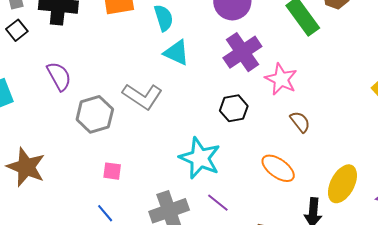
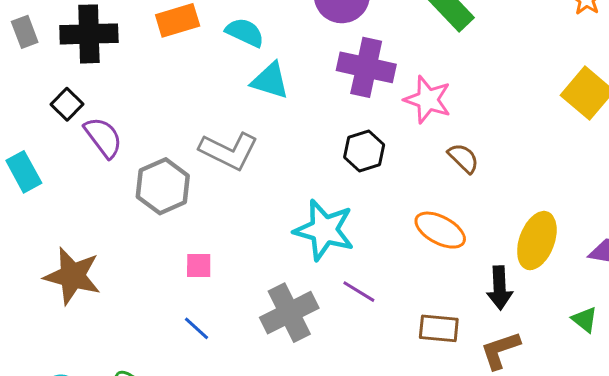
cyan semicircle: (164, 18) -> (245, 32), turned -40
black square: (17, 30) -> (67, 104), moved
purple cross: (242, 52) -> (366, 67), turned -36

